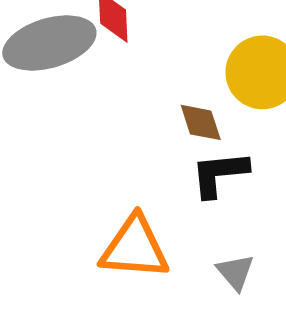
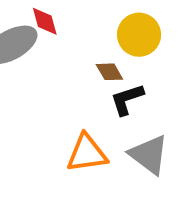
gray triangle: (235, 272) -> (149, 155), size x1.8

